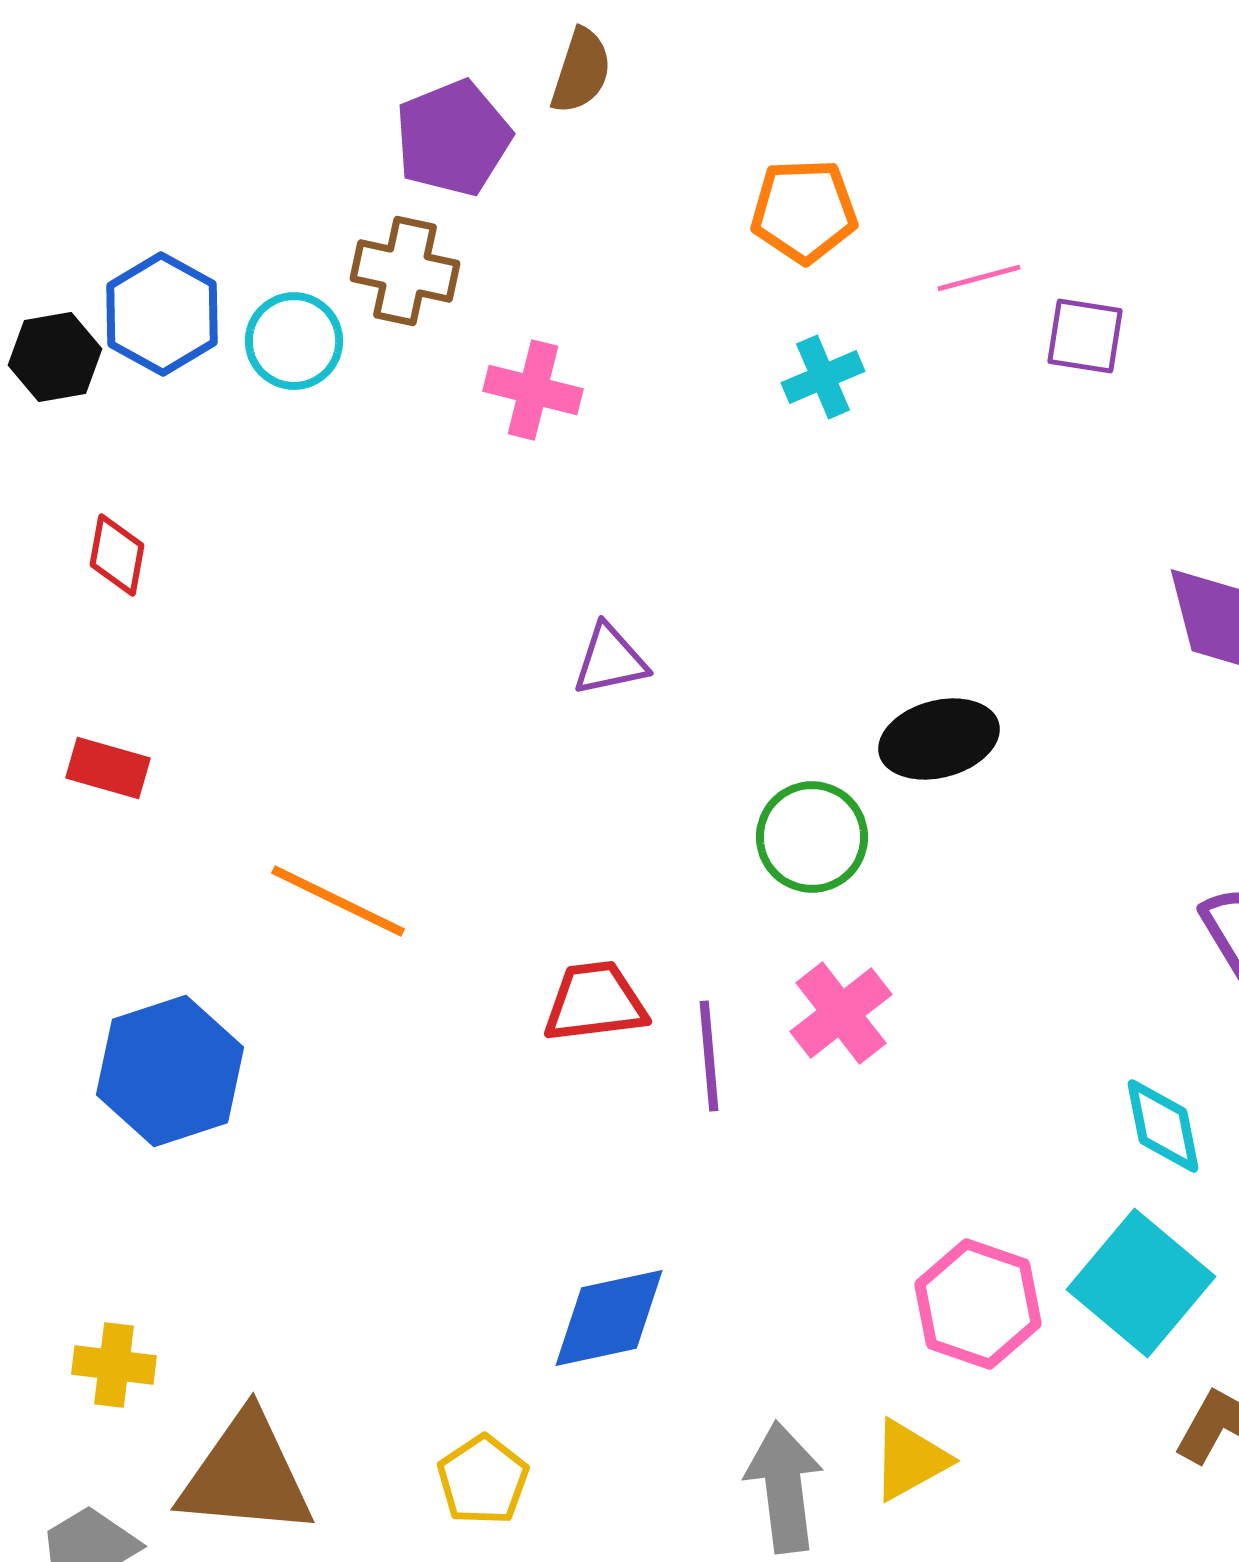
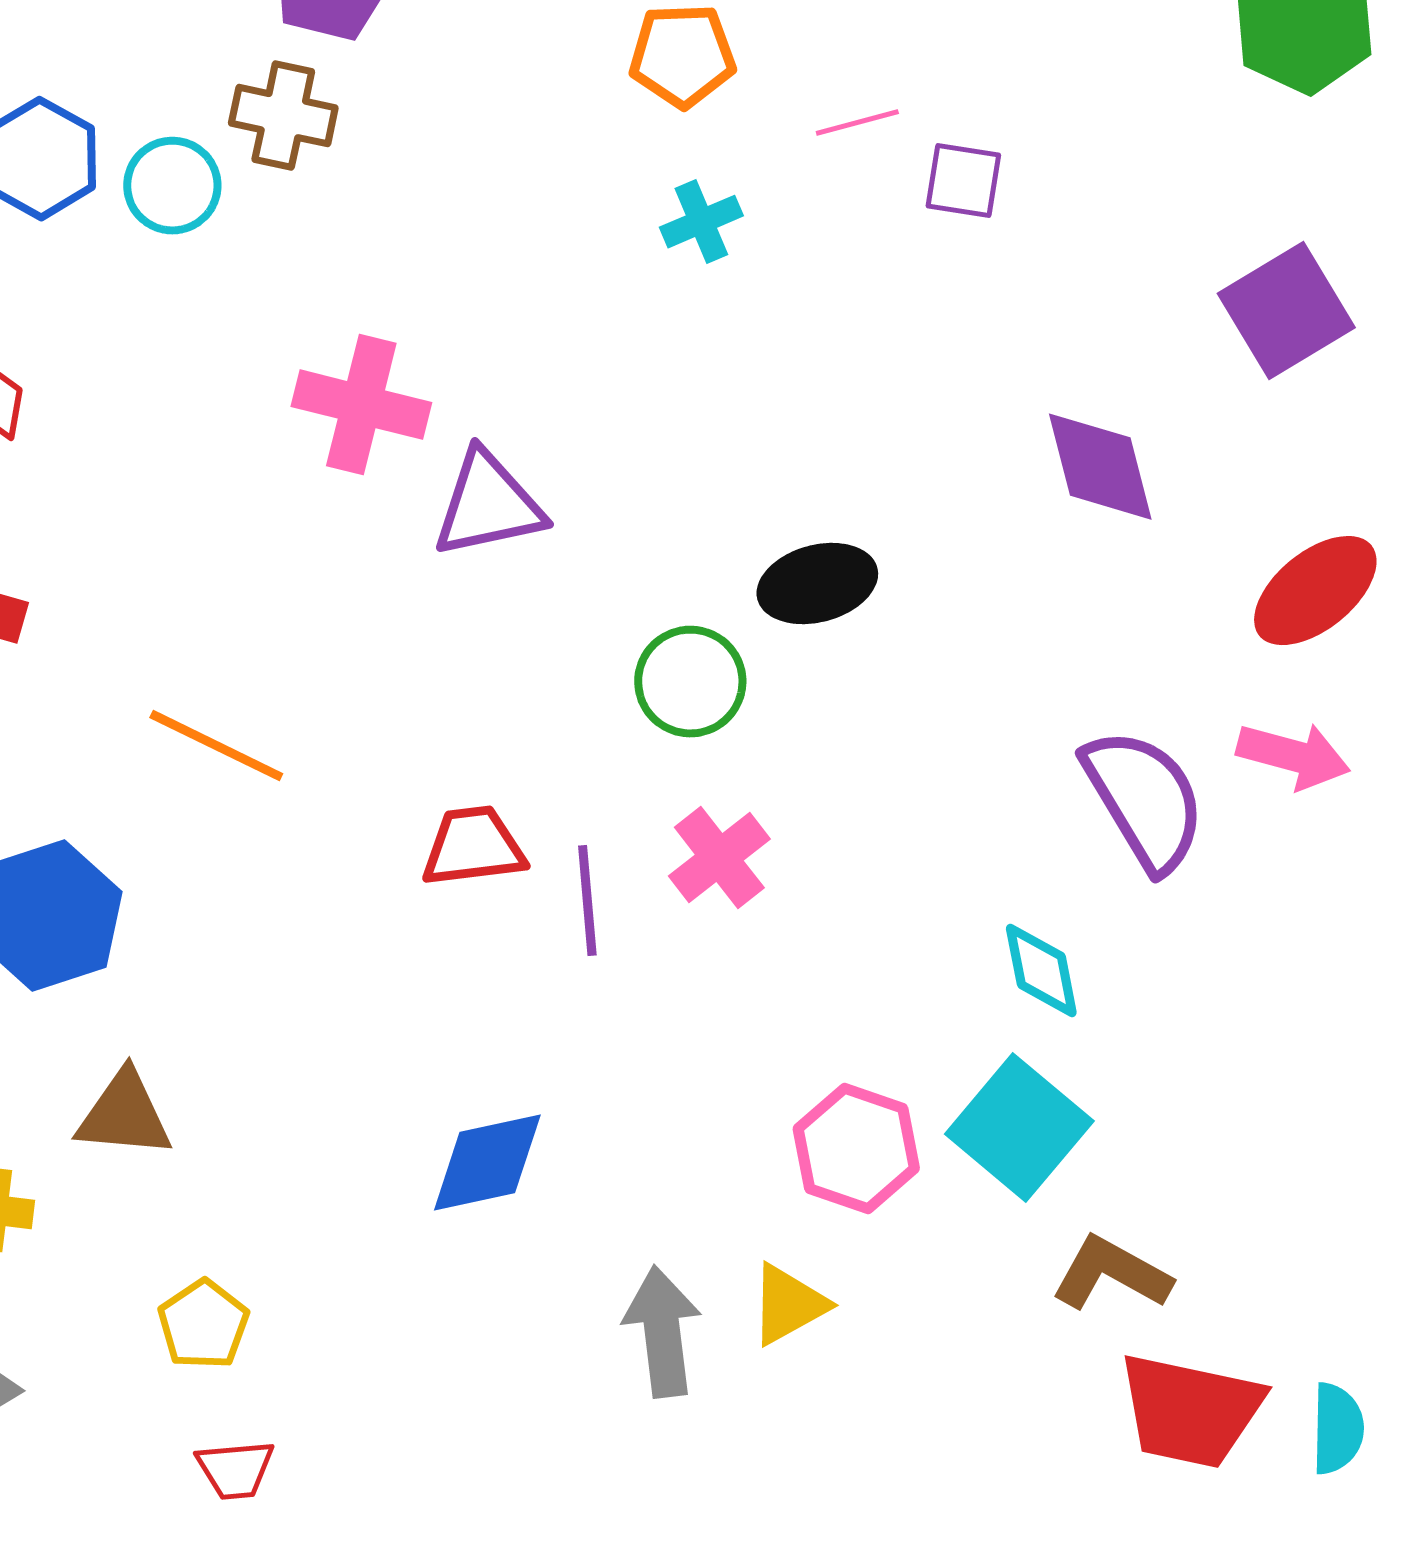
pink cross: (533, 390) -> (361, 405), moved, size x1.4
purple triangle: (610, 660) -> (488, 505), size x1.5
brown triangle: (246, 1475) -> (124, 1115), moved, size x0.7
yellow pentagon: (483, 1480) -> (203, 1325), moved

